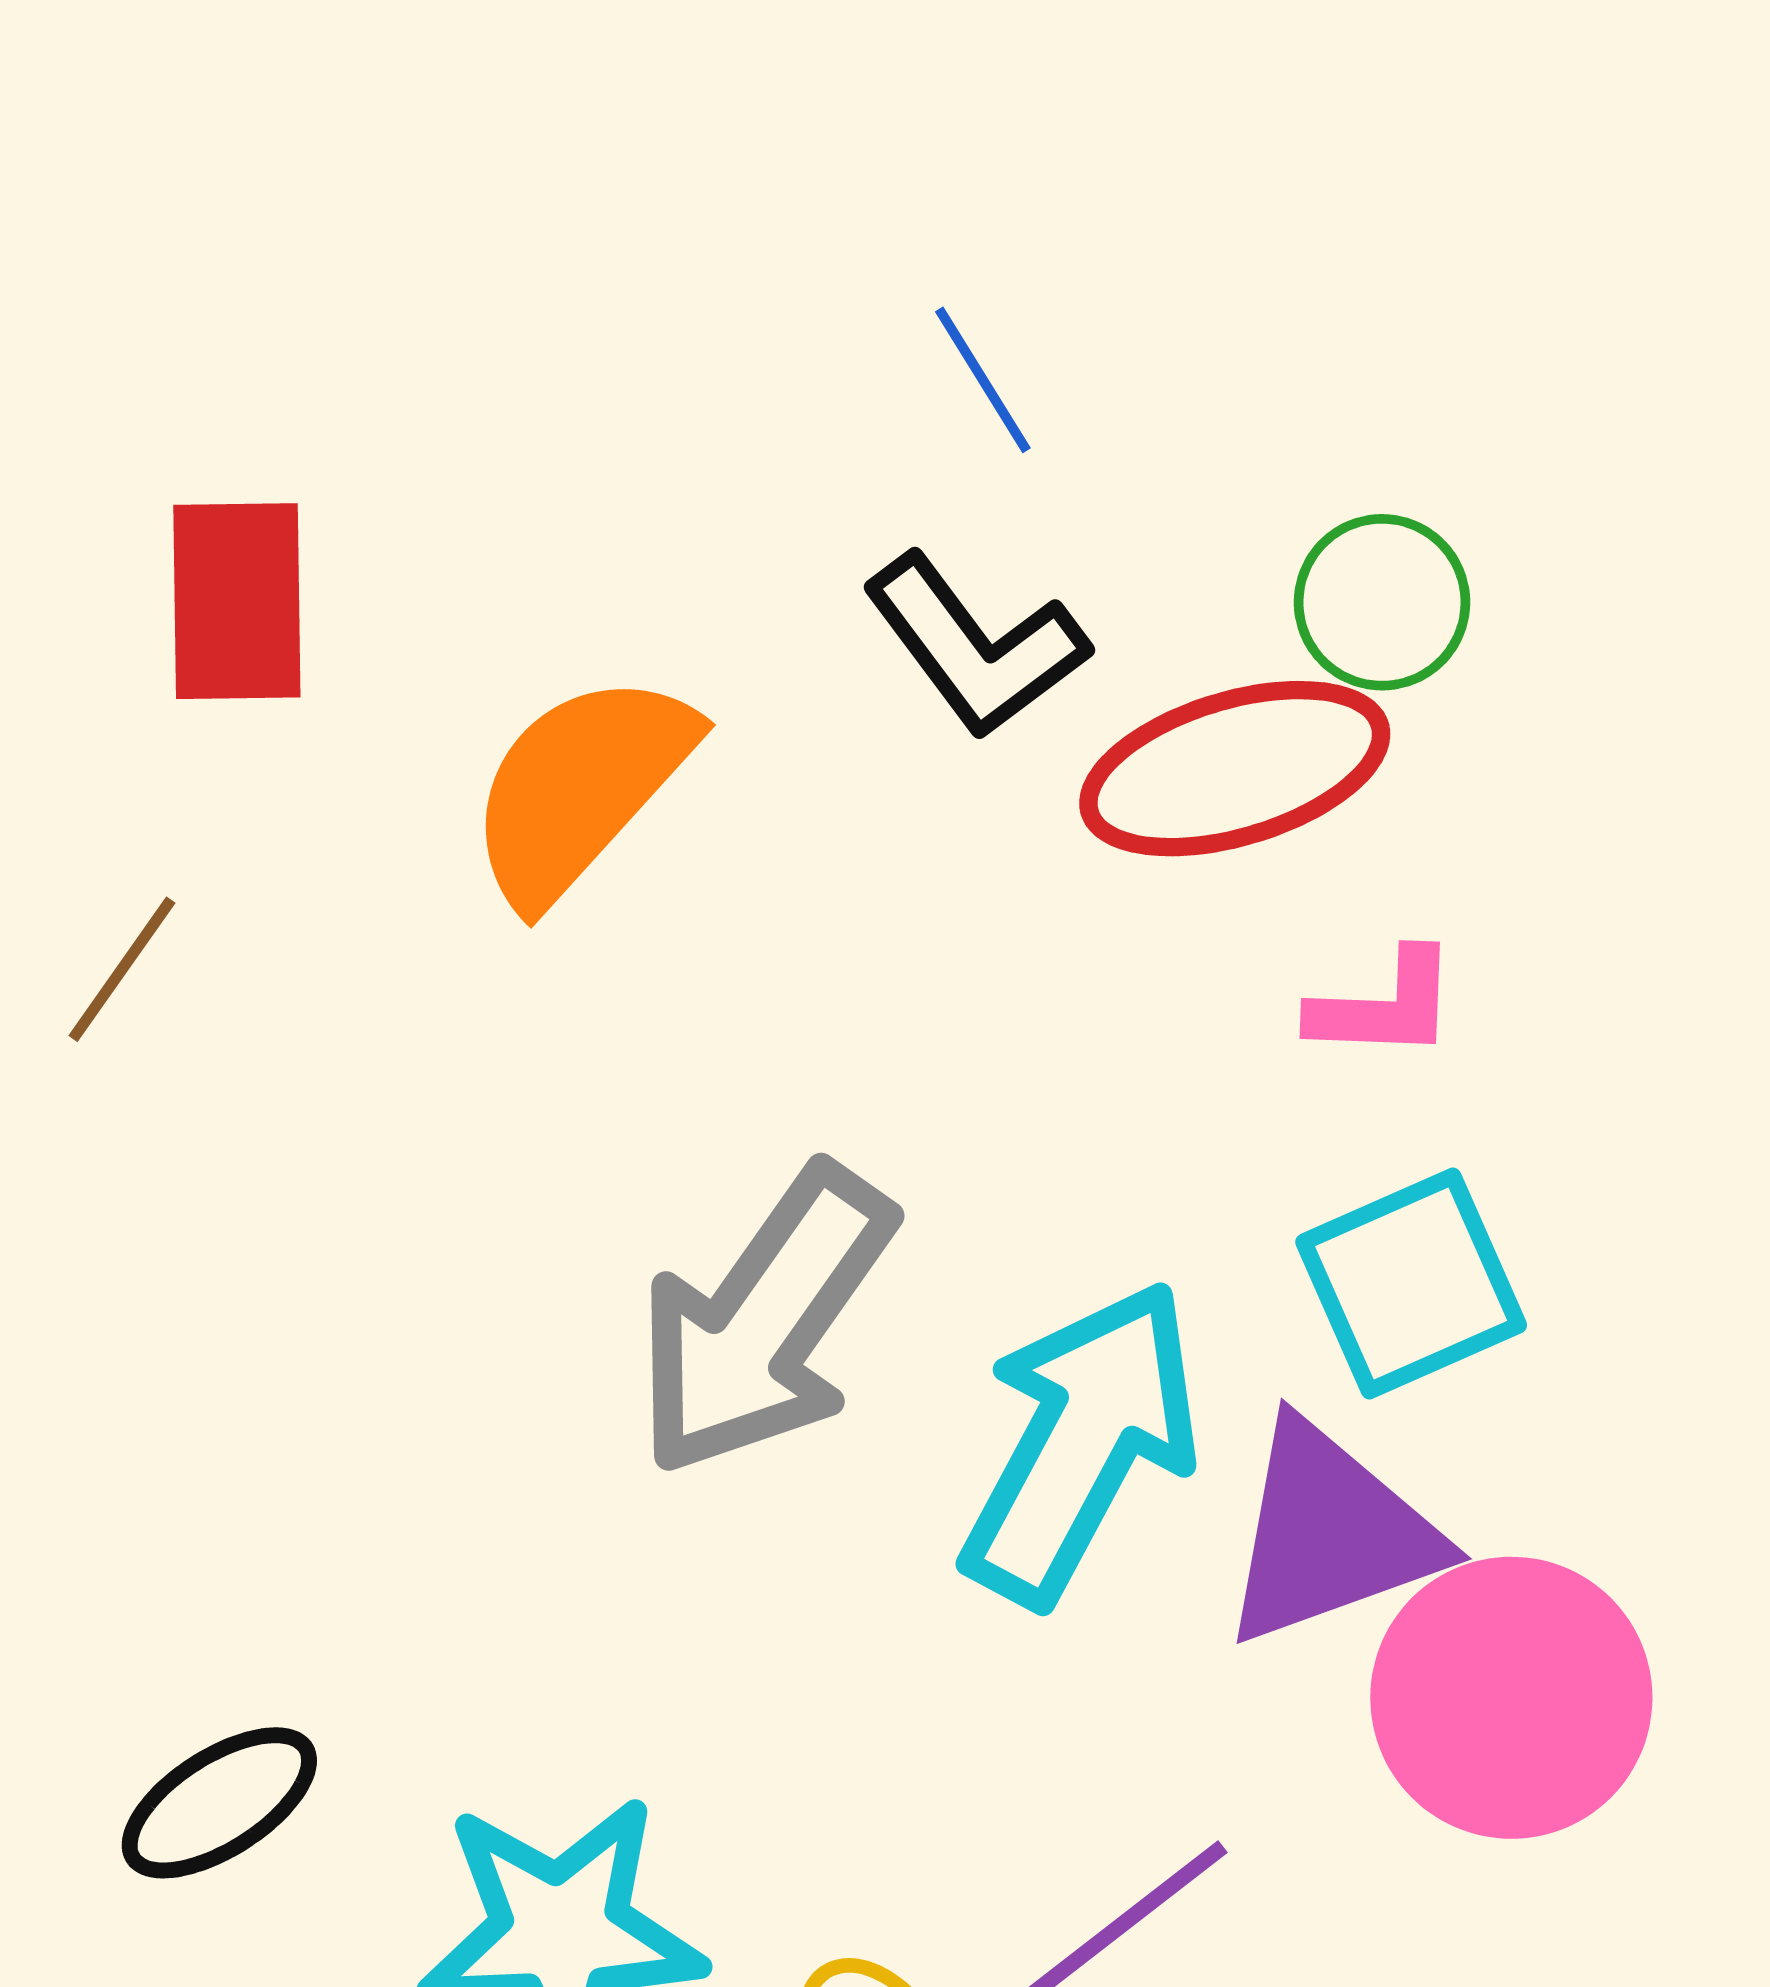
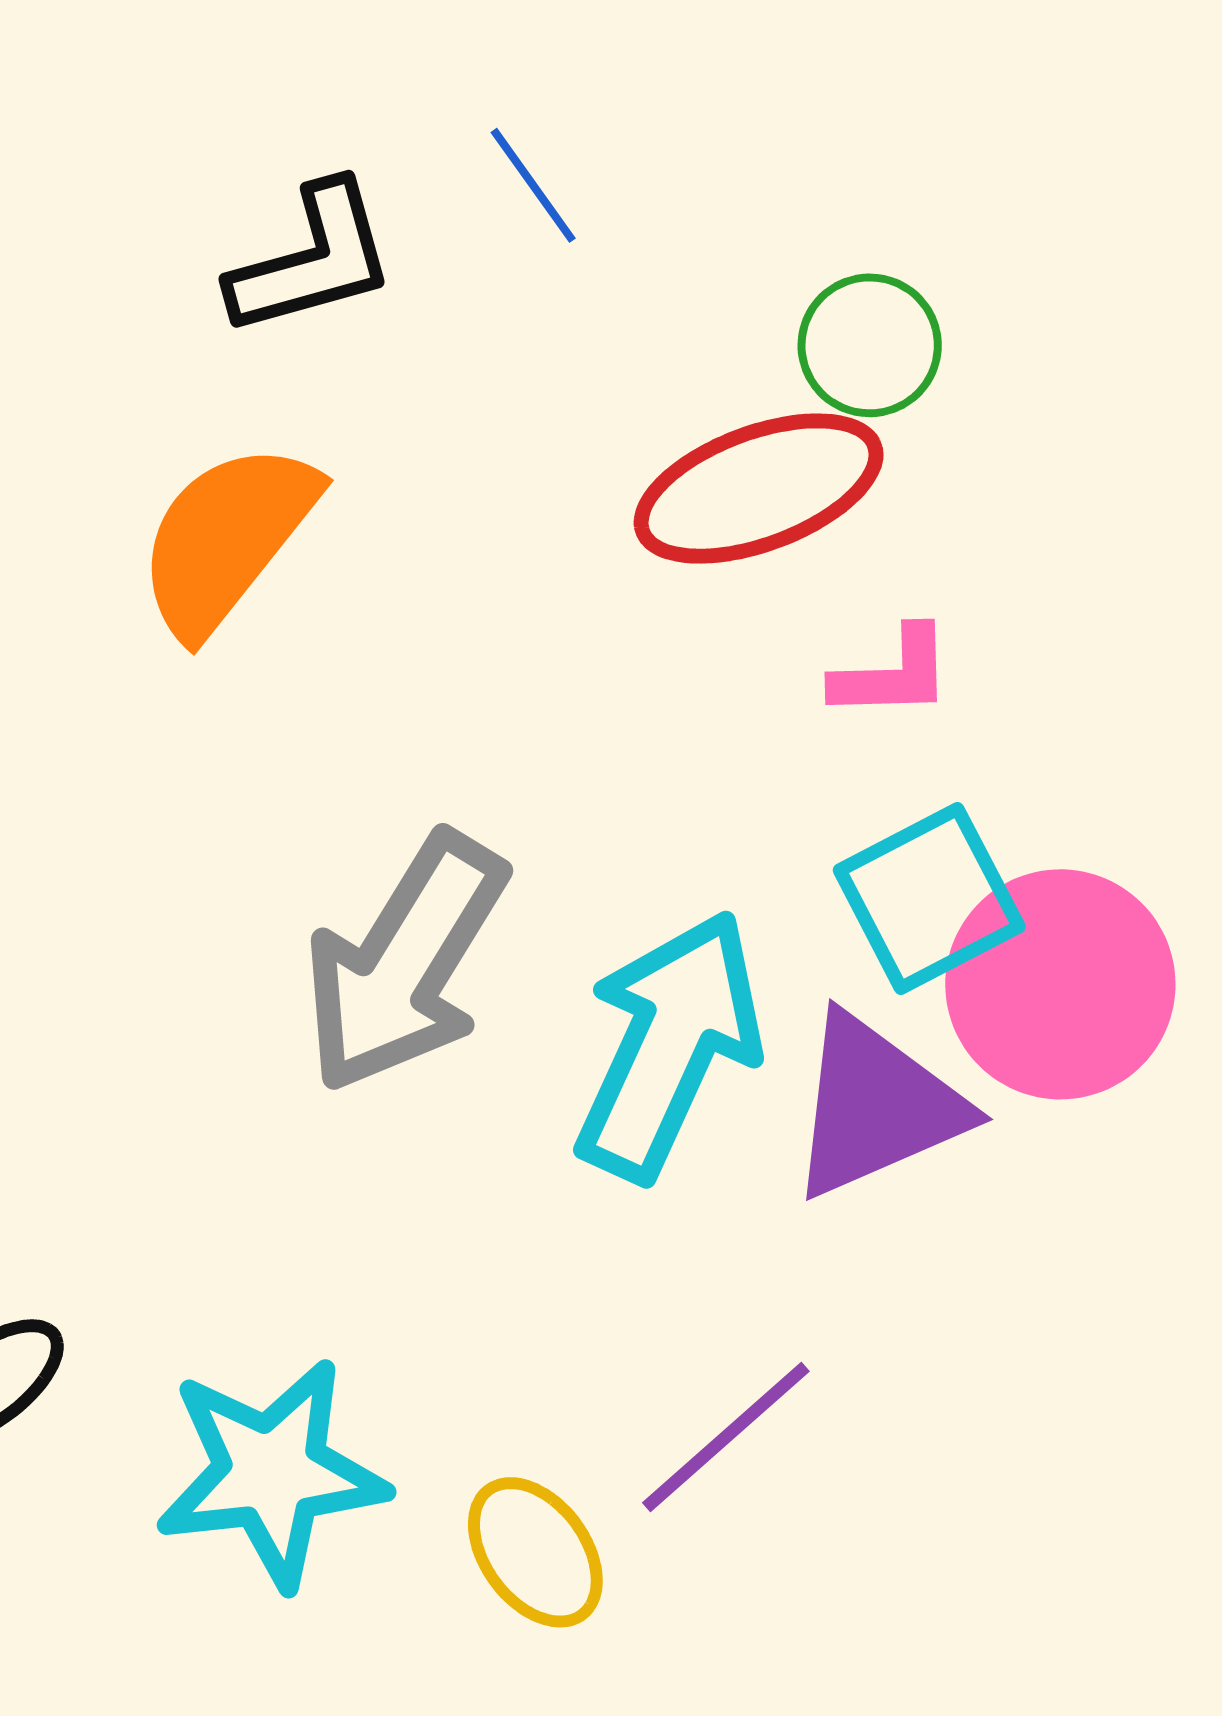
black L-shape: (976, 646) -> (312, 260), moved, turned -65
pink circle: (1511, 1698) -> (1060, 984), moved

